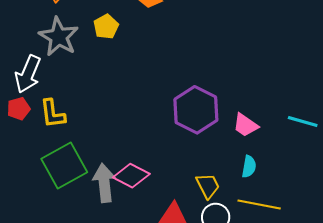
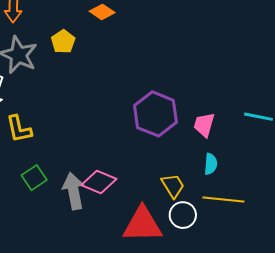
pink trapezoid: (245, 125) -> (204, 125), turned 76
green square: (64, 166) -> (34, 178), size x0.6

